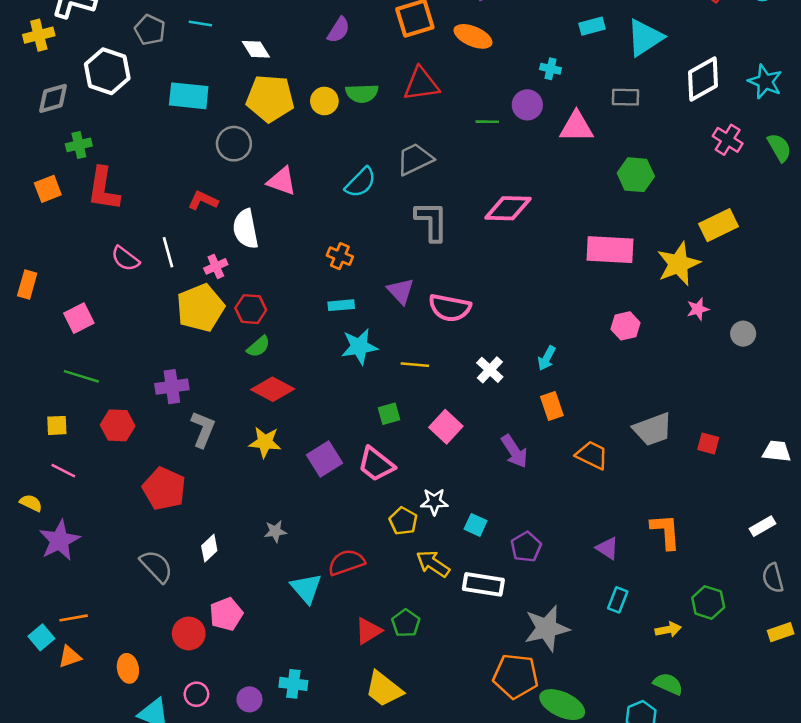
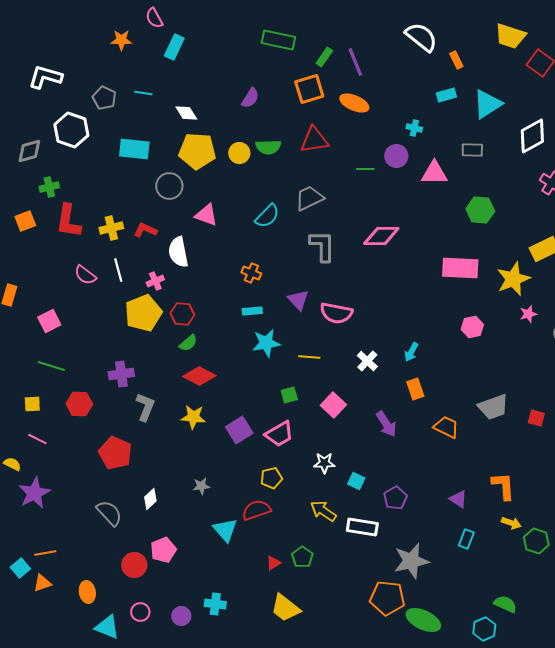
yellow cross: (39, 35) -> (111, 228), moved
pink trapezoid: (376, 464) -> (279, 434), turned -68
yellow pentagon: (403, 521) -> (271, 478), moved, turned 30
yellow arrow: (668, 630) -> (511, 523), moved, turned 30
red triangle: (368, 631) -> (273, 563), size x0.7

